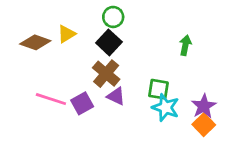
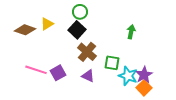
brown cross: (106, 74) -> (87, 52), moved
purple triangle: (116, 96) -> (88, 76), moved
cyan star: (166, 108) -> (128, 76), moved

